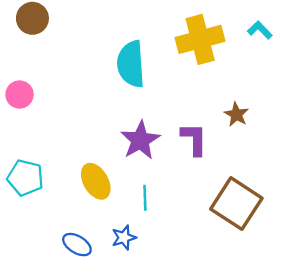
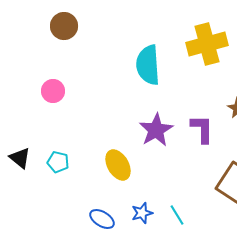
cyan pentagon: (25, 178) -> (58, 162), size x0.7
cyan line: (145, 198) -> (177, 215), moved, turned -30

